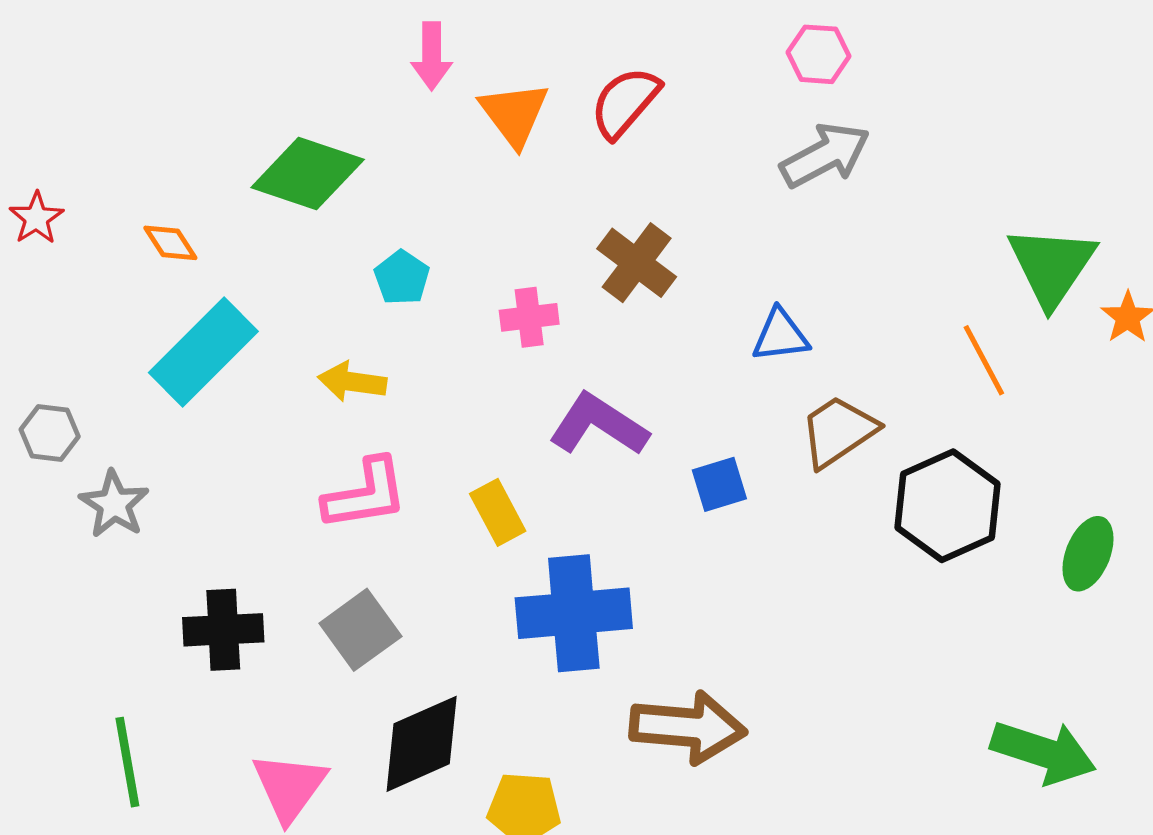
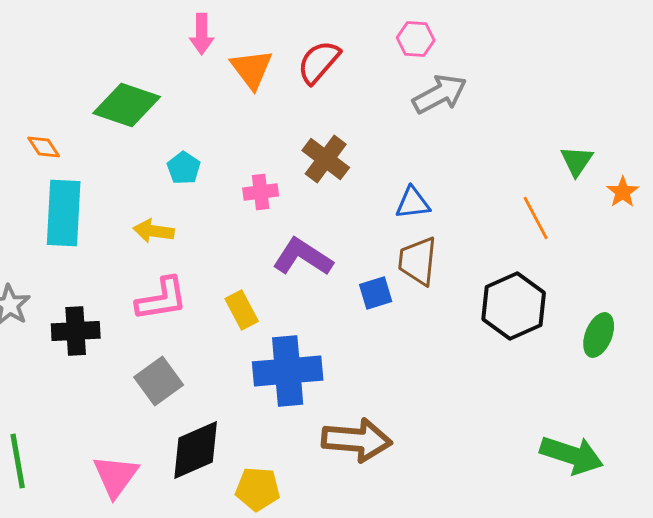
pink hexagon: (818, 54) -> (416, 39), moved
green triangle: (1052, 266) -> (577, 161), size x0.6
cyan rectangle: (203, 352) -> (64, 213), turned -42
brown trapezoid: (838, 431) -> (418, 261), moved, turned -50
black cross: (223, 630) -> (76, 331), moved

